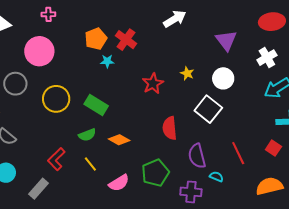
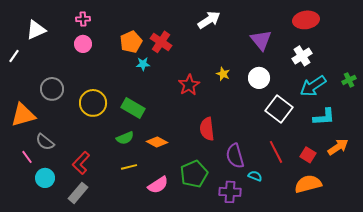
pink circle: (39, 51) -> (83, 44), moved, size x0.6
white square: (208, 109) -> (279, 109), moved
red square: (273, 148) -> (308, 155), moved
red L-shape: (56, 159) -> (81, 163), moved
yellow line: (90, 164) -> (129, 167), turned -63

